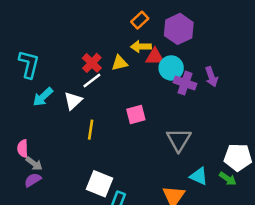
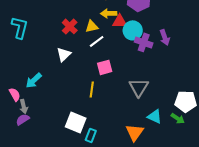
white line: (92, 81) -> (97, 41), moved
cyan arrow: (43, 97) -> (34, 80), moved
white triangle: (73, 101) -> (64, 54), moved
yellow line: (91, 130) -> (92, 89), moved
pink semicircle: (23, 148) -> (15, 94), turned 152
gray arrow: (34, 164) -> (24, 106), turned 40

